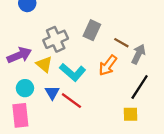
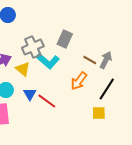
brown line: (121, 43) -> (90, 60), moved
orange arrow: (108, 65) -> (79, 81), moved
cyan L-shape: (73, 72) -> (48, 61), moved

